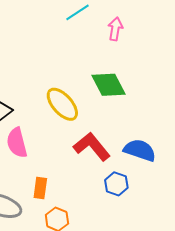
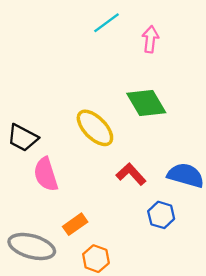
red L-shape: (92, 147) -> (131, 174), size x0.7
orange rectangle: (40, 188) -> (75, 224), turned 50

